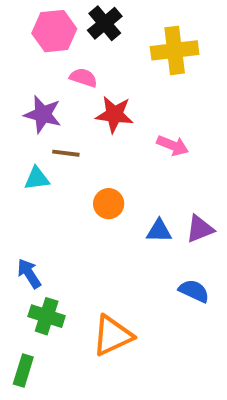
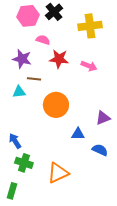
pink arrow: (173, 145) -> (89, 66), moved
orange circle: (109, 204) -> (56, 105), size x1.6
blue triangle: (159, 231) -> (78, 134), moved

